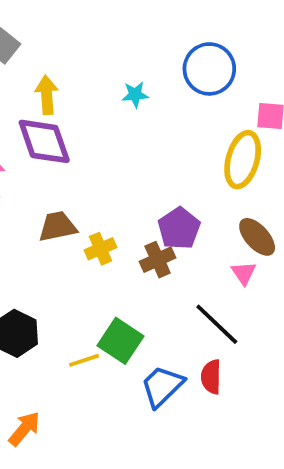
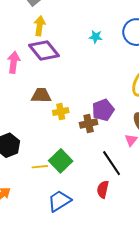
yellow arrow: (47, 95) -> (40, 26), moved
purple diamond: (44, 141) -> (44, 50), turned -32
blue trapezoid: (162, 386) -> (59, 201), moved

